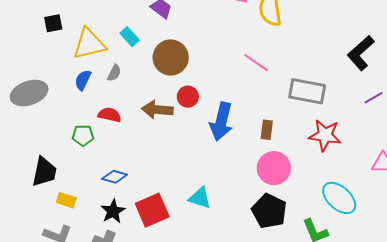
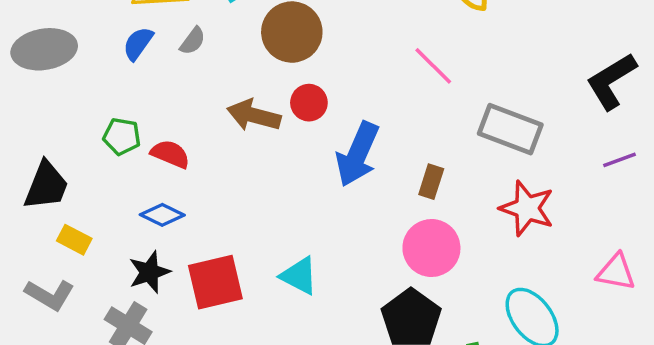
red semicircle: (110, 115) -> (170, 154), moved

